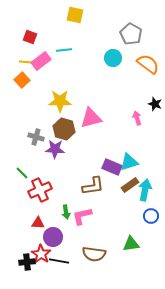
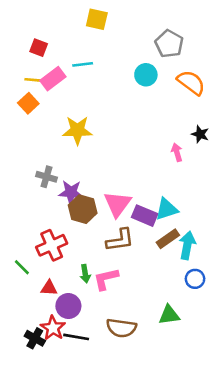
pink triangle: (91, 118) -> (117, 204), moved, turned -40
brown hexagon: (64, 129) -> (83, 209), moved
green line: (22, 173) -> (22, 267), moved
black cross: (27, 262) -> (35, 338), turned 35

